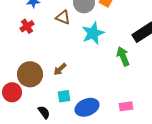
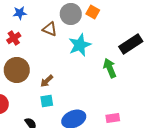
brown circle: (30, 74) -> (17, 70), moved
cyan square: (64, 96) -> (47, 101), moved

